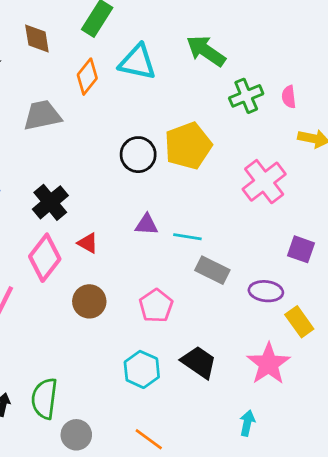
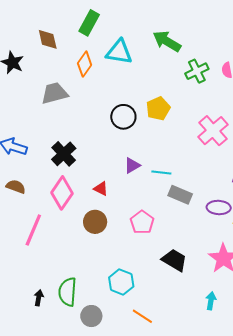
yellow pentagon: (188, 146) -> (158, 109), size x0.7
purple triangle: (147, 224) -> (132, 165), turned -30
red triangle: (88, 243) -> (101, 189), moved
cyan hexagon: (142, 369) -> (121, 282), moved

